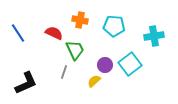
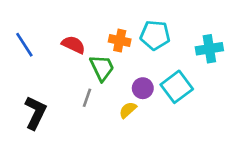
orange cross: (80, 20) -> (120, 41), moved
black L-shape: (26, 83) -> (35, 113), turned -40

